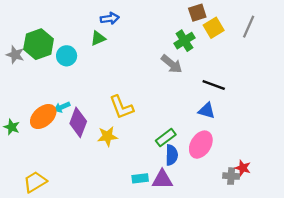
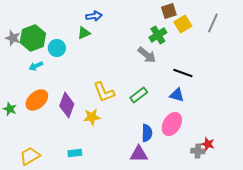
gray star: (15, 55) -> (13, 38), moved
cyan arrow: (62, 107) -> (36, 66), moved
green rectangle: (166, 138) -> (139, 95), moved
cyan rectangle: (140, 178) -> (75, 153), moved

